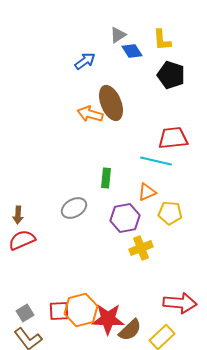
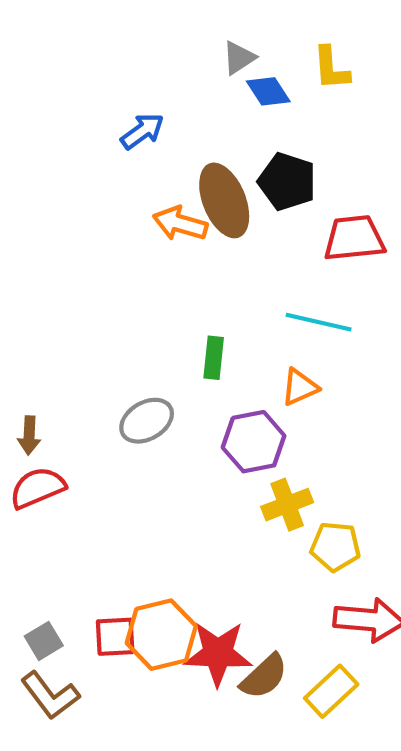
blue arrow: (85, 61) -> (142, 131), moved
black pentagon: (171, 75) -> (287, 182), moved
red trapezoid: (173, 138) -> (354, 238), moved
yellow pentagon: (170, 213) -> (335, 547), moved

